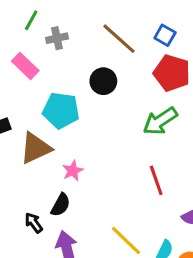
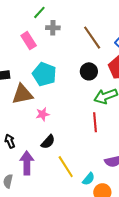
black circle: (103, 81) -> (89, 71), moved
red line: (156, 180) -> (95, 122), moved
black semicircle: (61, 205) -> (48, 142), moved

